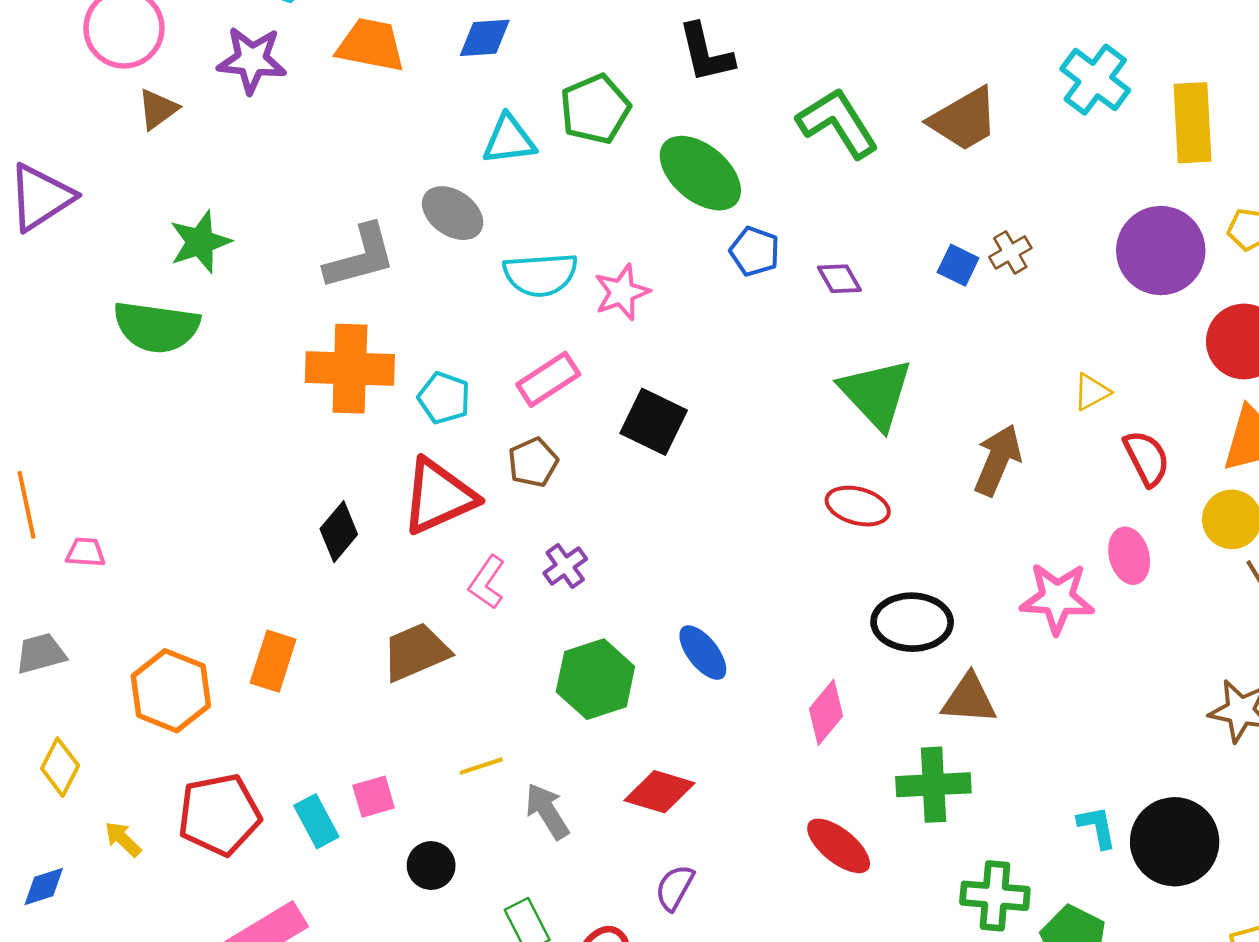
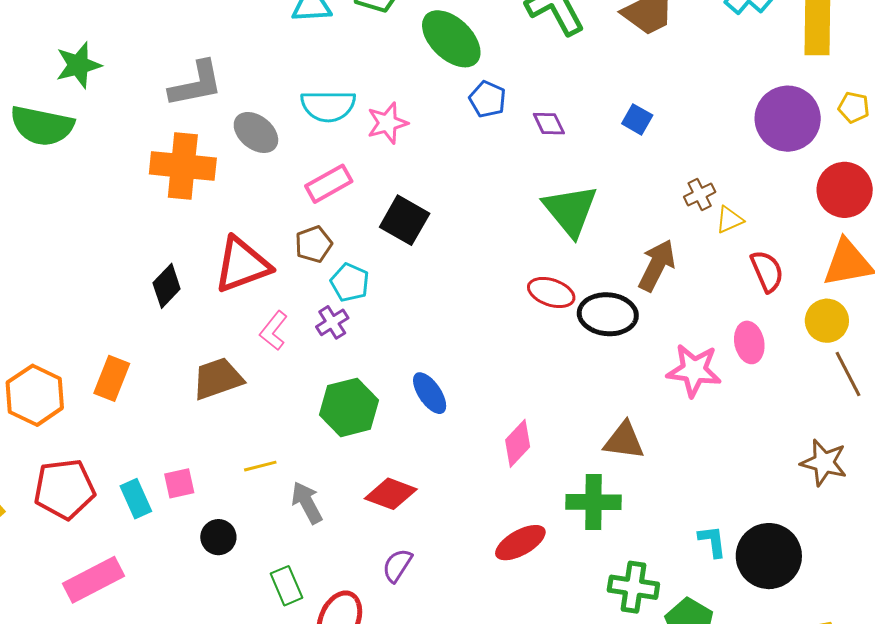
gray ellipse: (453, 213) -> (256, 132), moved
brown cross: (1010, 252) -> (700, 194), moved
cyan pentagon: (444, 398) -> (350, 282), moved
black ellipse: (912, 622) -> (608, 314), moved
red ellipse: (839, 846) -> (520, 543), turned -72

